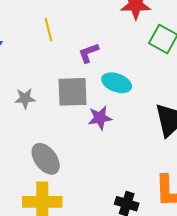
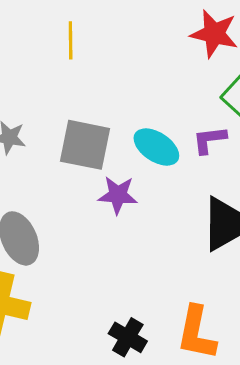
purple L-shape: (89, 53) -> (209, 140), moved

